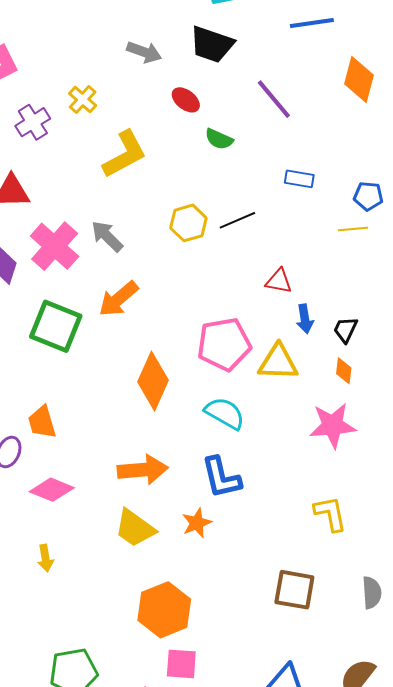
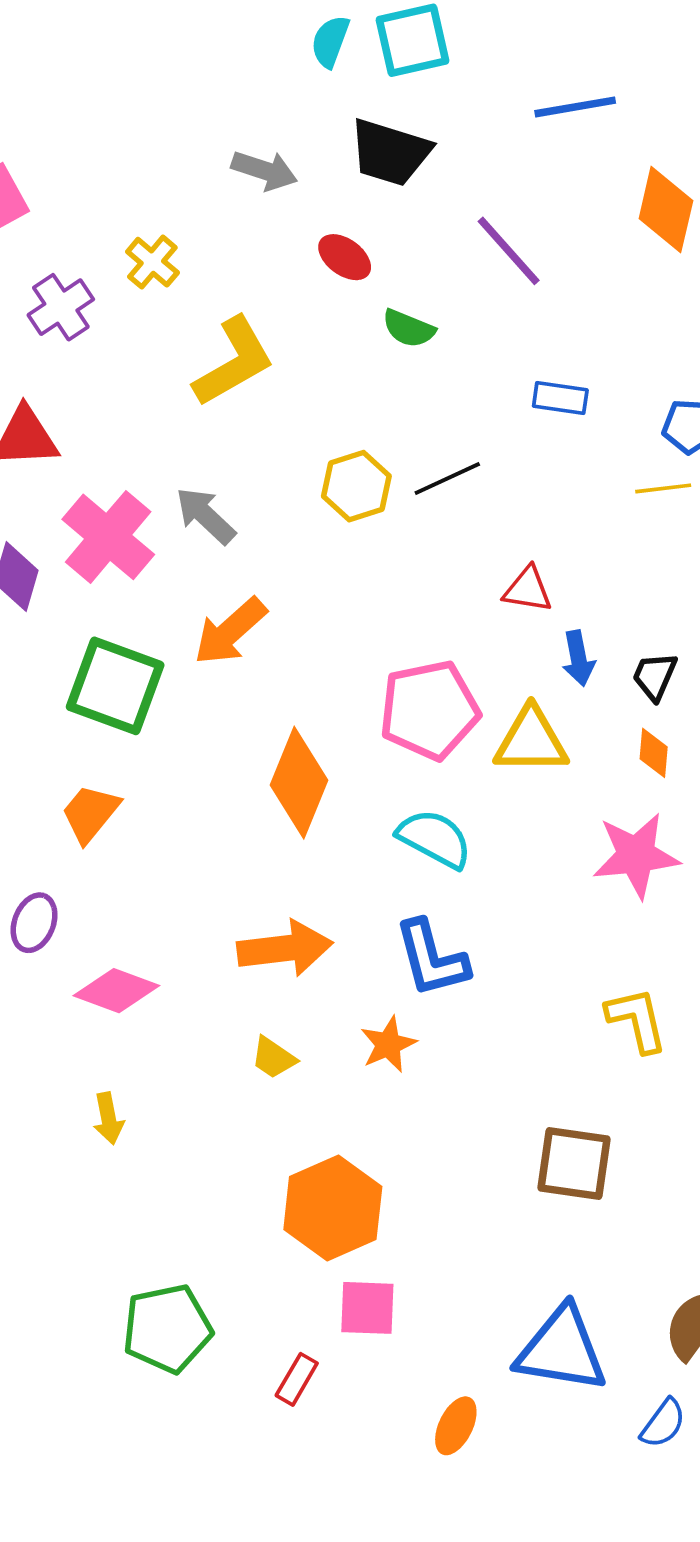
orange trapezoid: (42, 422) -> (90, 813), moved, turned 57
yellow trapezoid: (135, 528) -> (273, 1058), size x0.6

